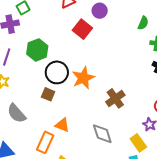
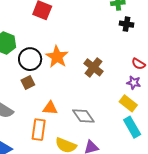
brown square: (48, 94) -> (28, 83), turned -32
gray diamond: (102, 134) -> (83, 116), moved

